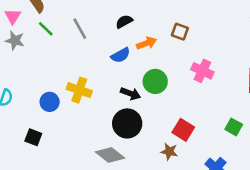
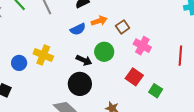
brown square: (180, 32) -> (123, 27), moved, turned 32
green square: (234, 127) -> (156, 91), moved
red square: (183, 130) -> (134, 77), moved

